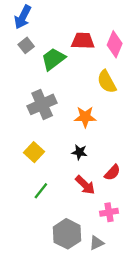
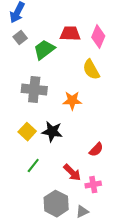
gray cross: (42, 104) -> (34, 90), turned 30
black star: (79, 152) -> (52, 132), moved, size x1.5
red arrow: (85, 185) -> (72, 173), moved

